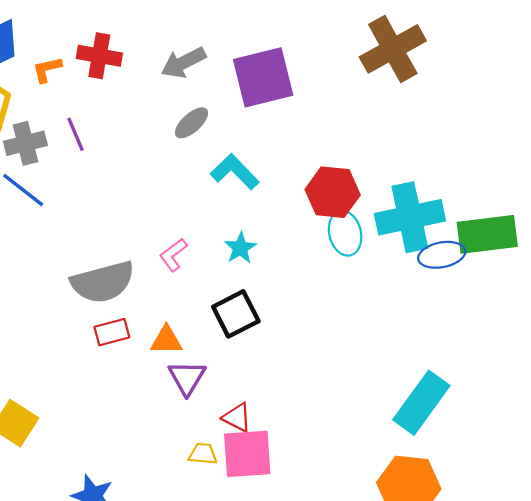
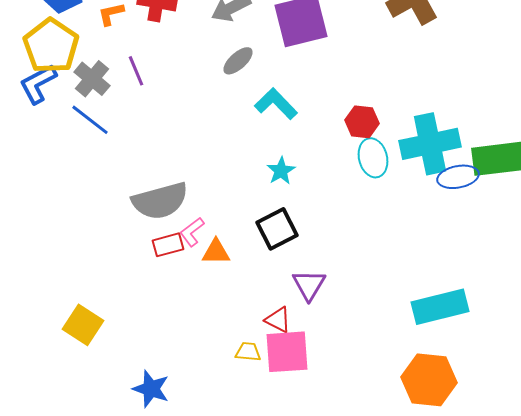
gray cross: (25, 143) -> (92, 79), turned -36
red hexagon: (333, 192) -> (362, 122), size x0.7
pink L-shape: (173, 255) -> (192, 232), moved
purple triangle: (187, 378) -> (309, 285), moved
cyan rectangle: (421, 403) -> (440, 307), turned 40

